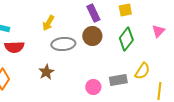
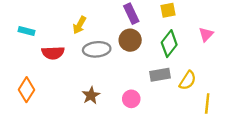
red semicircle: (14, 47) -> (53, 53), moved
brown star: (46, 72) -> (91, 95), moved
gray rectangle: (118, 80) -> (160, 75), moved

